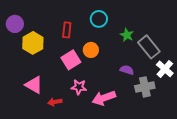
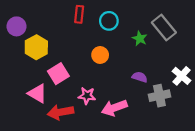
red rectangle: (67, 30) -> (79, 14), moved
gray rectangle: (149, 47) -> (164, 27), moved
pink square: (71, 60) -> (58, 74), moved
red arrow: (55, 102) -> (60, 112), size x1.6

